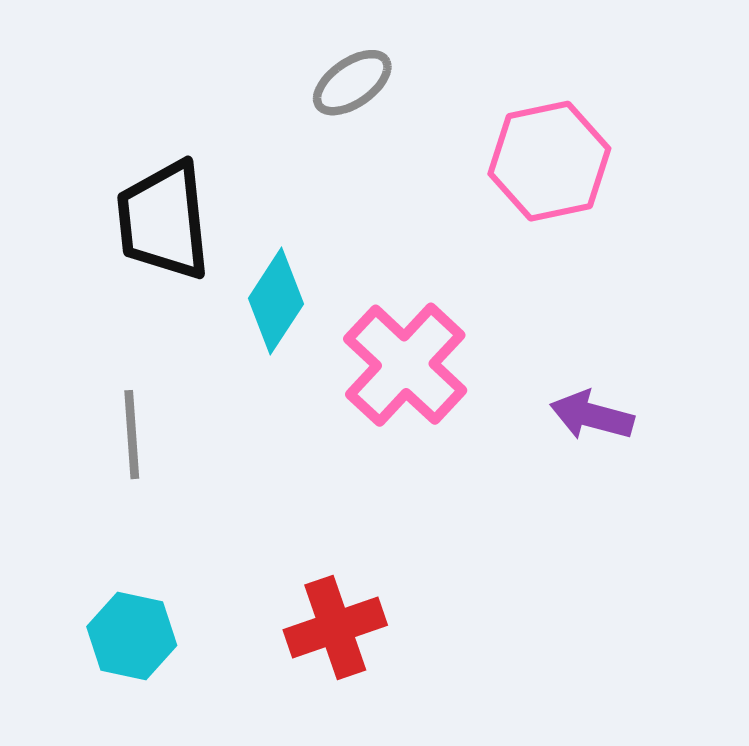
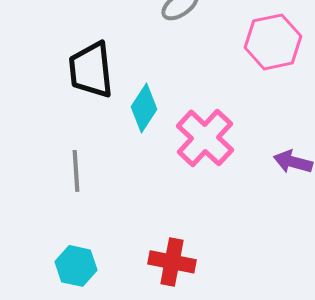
red cross: (335, 628) -> (172, 262), turned 30

